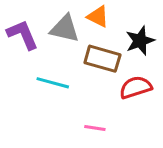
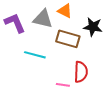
black star: (140, 41) -> (93, 27), turned 30
red semicircle: (136, 87) -> (81, 72), moved, turned 110

